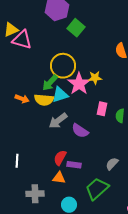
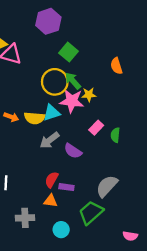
green square: (76, 28) -> (69, 52), moved
green arrow: (50, 83) -> (73, 81), moved, turned 96
pink star: (79, 84) -> (72, 101), turned -30
pink rectangle: (102, 109) -> (96, 128), turned 32
gray semicircle: (112, 164) -> (107, 186), size x1.6

